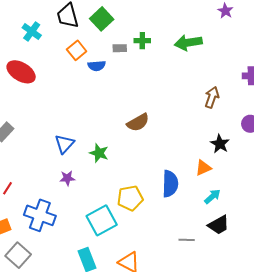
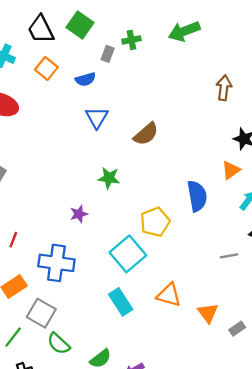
gray rectangle: (120, 48) -> (108, 54), turned -56
orange square: (77, 50) -> (46, 68), moved
blue triangle: (64, 144) -> (97, 118), moved

